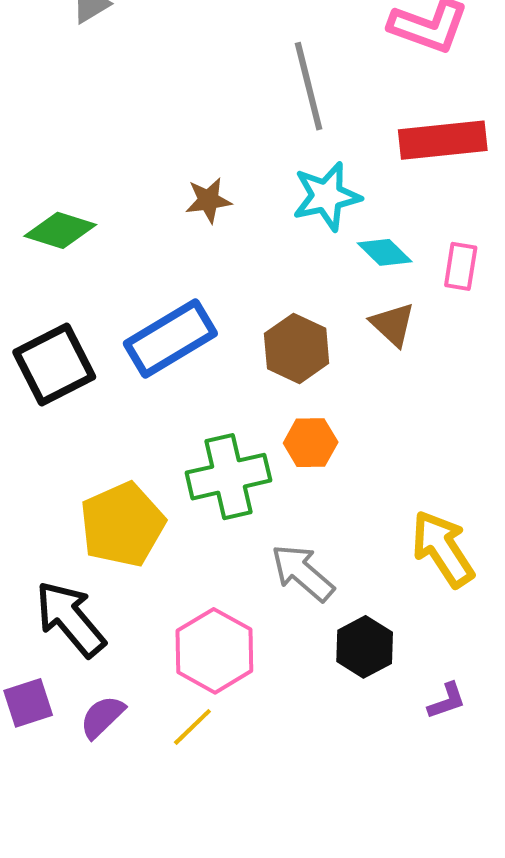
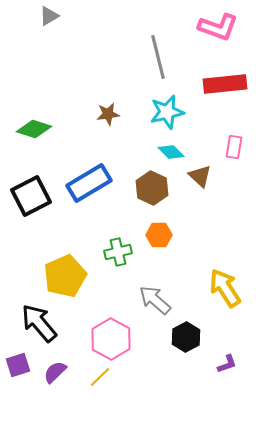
cyan diamond: (385, 252) -> (171, 152), moved
green cross: (228, 477) -> (118, 252), size x0.7

